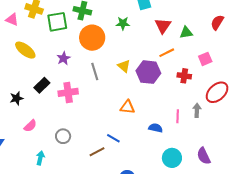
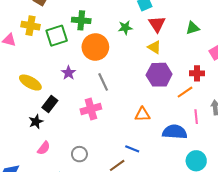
red triangle: (163, 26) -> (157, 24), moved
yellow ellipse: (25, 50) -> (30, 83), moved
orange line: (167, 53) -> (185, 92), moved
yellow triangle: (124, 66) -> (154, 47), moved
pink cross: (68, 92) -> (91, 109), moved
black star: (16, 98) -> (36, 122), moved
blue semicircle: (156, 128) -> (175, 132), size x1.6

